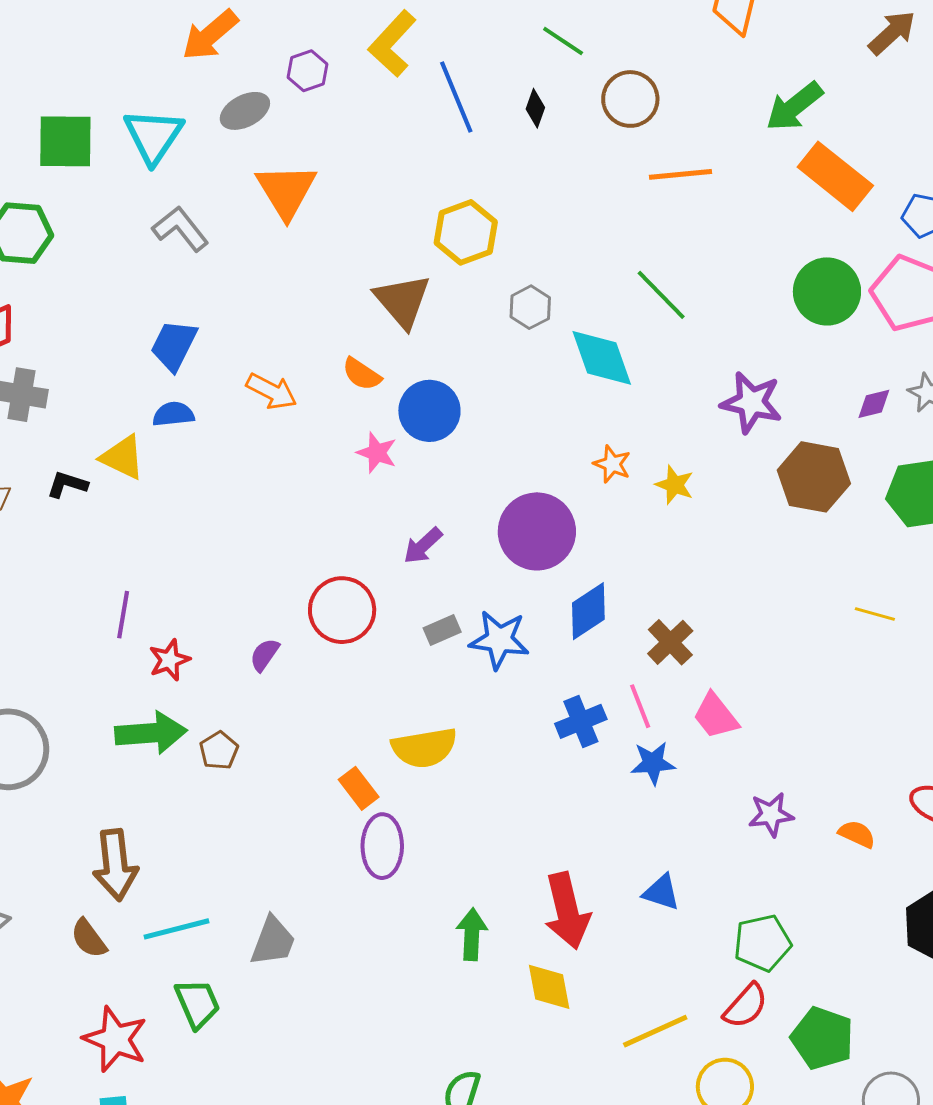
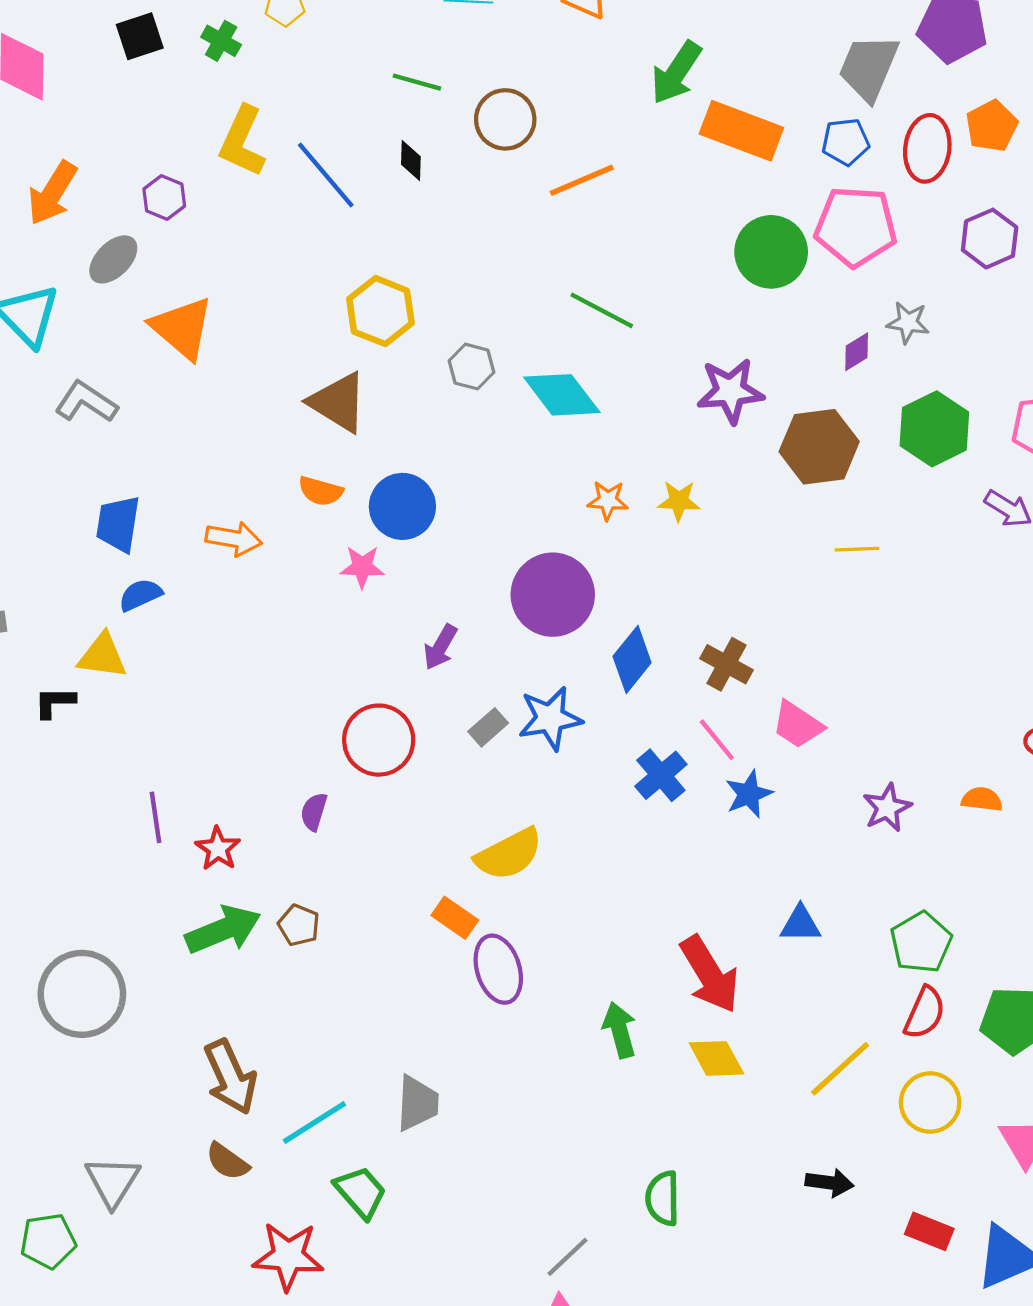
yellow line: (875, 614) -> (857, 549), moved

